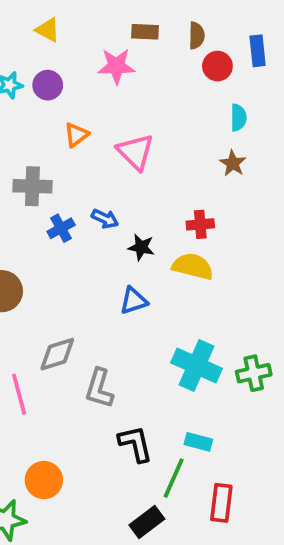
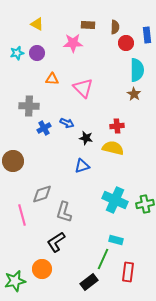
cyan semicircle: (238, 118) -> (137, 70), size x1.6
orange triangle: (76, 135) -> (52, 79), turned 40
black L-shape: (135, 444) -> (56, 242), moved, turned -110
orange circle: (44, 480) -> (42, 269), moved

